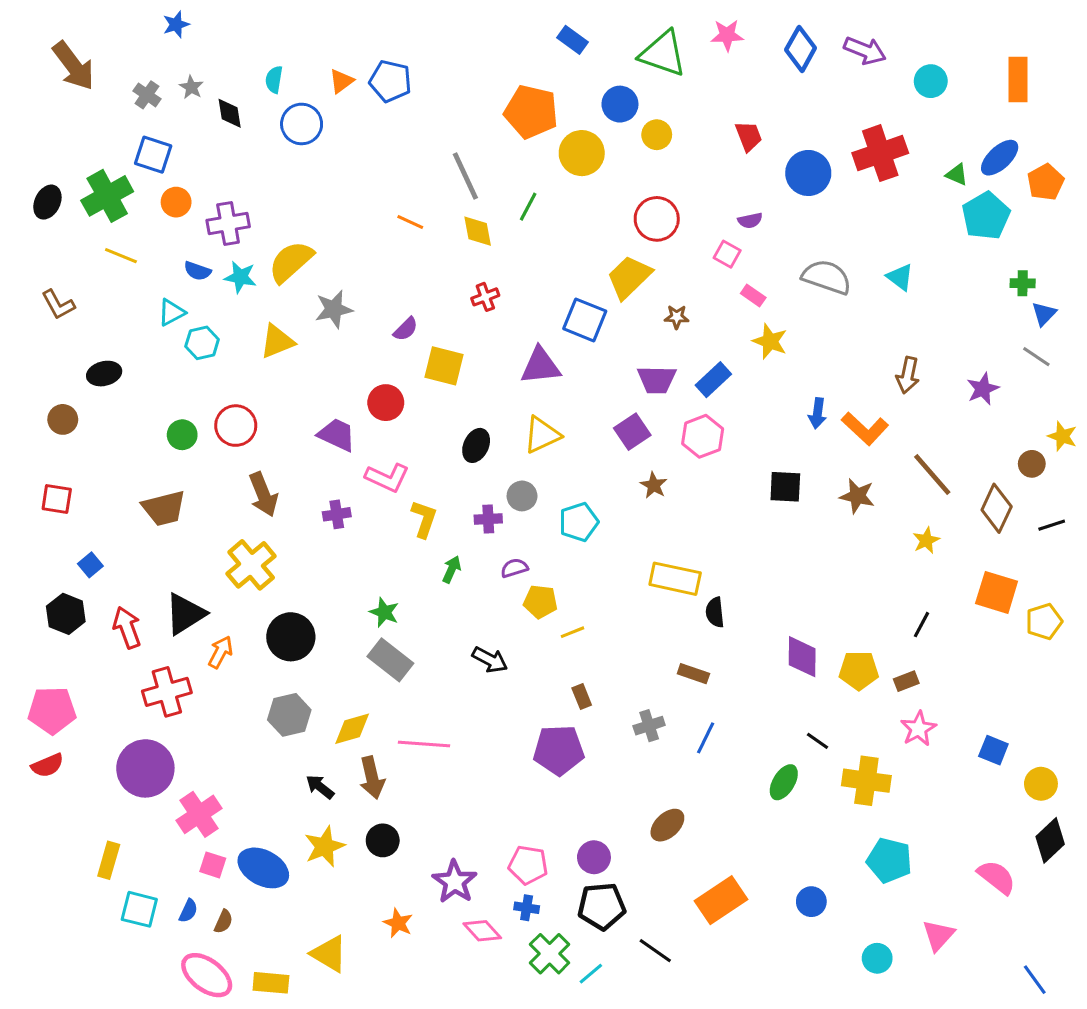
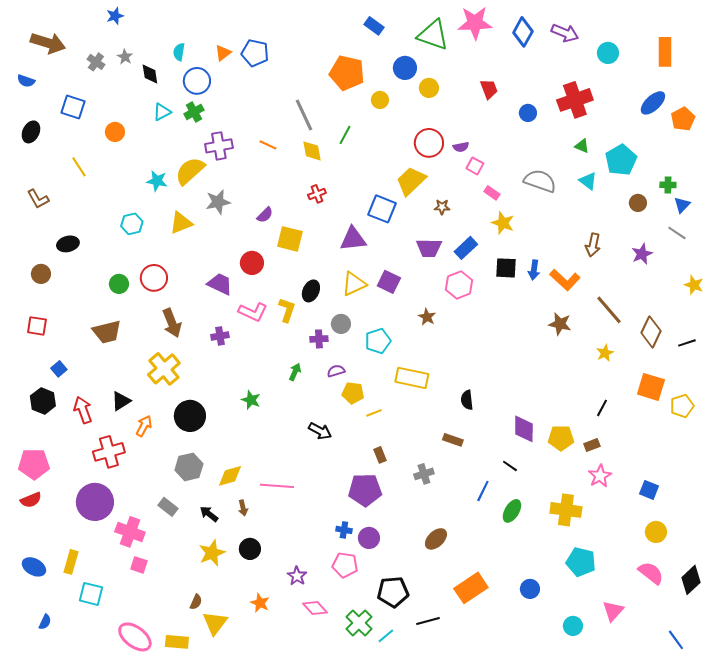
pink star: (727, 35) -> (475, 23), size x1.6
brown arrow: (73, 66) -> (48, 43), turned -36
yellow circle: (582, 153) -> (380, 100), size x0.6
blue square: (153, 155) -> (73, 107), moved
blue circle: (808, 173) -> (528, 113), size x0.6
green triangle: (957, 175) -> (582, 146), moved
green cross: (107, 196) -> (194, 112), moved, size x0.6
cyan pentagon: (986, 216) -> (621, 160), moved
purple semicircle: (750, 220) -> (461, 147), moved
purple cross: (228, 223) -> (219, 146), moved
yellow line: (121, 256) -> (79, 167), turned 35
blue semicircle: (197, 271) -> (26, 81), moved
cyan triangle: (171, 312) -> (162, 112), moved
purple square: (632, 432) -> (389, 282), moved, turned -30
brown circle: (1032, 464) -> (638, 203), moved
black square: (785, 487) -> (506, 268), moved
yellow L-shape: (424, 519) -> (287, 310), moved
yellow rectangle: (675, 579) -> (412, 378), moved
black triangle: (185, 614) -> (121, 401), size x0.7
gray rectangle: (390, 660) -> (168, 507), moved, size x0.7
blue line: (706, 738) -> (483, 491), moved
black line: (817, 741) -> (510, 466), moved
brown arrow: (372, 778) -> (243, 508), size x0.6
yellow circle: (1041, 784) -> (656, 532), moved
pink cross: (199, 814) -> (130, 532), turned -36
black diamond: (1050, 840) -> (691, 580), moved
purple circle: (594, 857) -> (369, 538), moved
blue ellipse: (263, 868) -> (34, 567), moved, size x0.7
purple star: (455, 882) -> (297, 576), size x0.7
blue cross: (527, 908) -> (344, 530), moved
blue semicircle: (188, 911) -> (45, 622), moved
brown semicircle: (224, 922) -> (196, 602), moved
black line: (655, 951) -> (428, 621), turned -50
yellow triangle: (329, 954) -> (215, 623), turned 36

